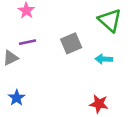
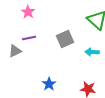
blue star: (17, 98) -> (49, 84), moved

